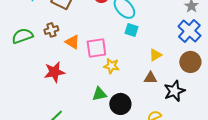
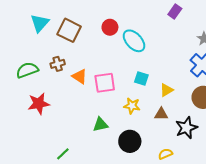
cyan square: (131, 30) -> (141, 79), moved
yellow star: (111, 66) -> (132, 106), moved
red star: (54, 72) -> (39, 104), moved
green triangle: (99, 94) -> (100, 125), moved

